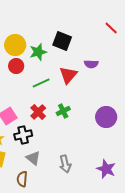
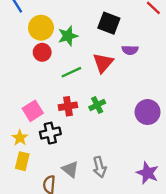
black square: (62, 41) -> (109, 23), moved
red cross: (38, 112) -> (68, 106), turned 35
gray triangle: (33, 158) -> (70, 169), moved

